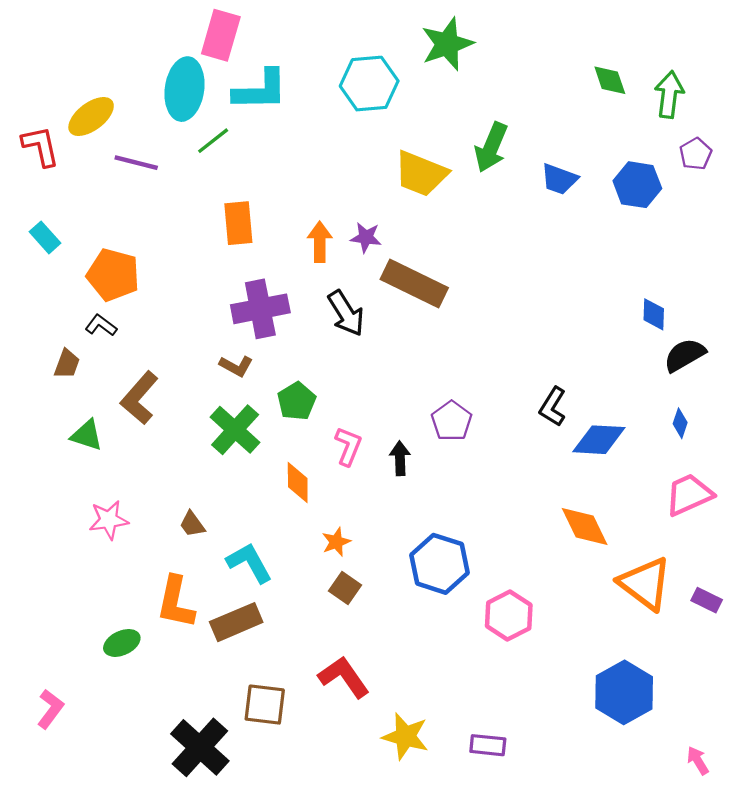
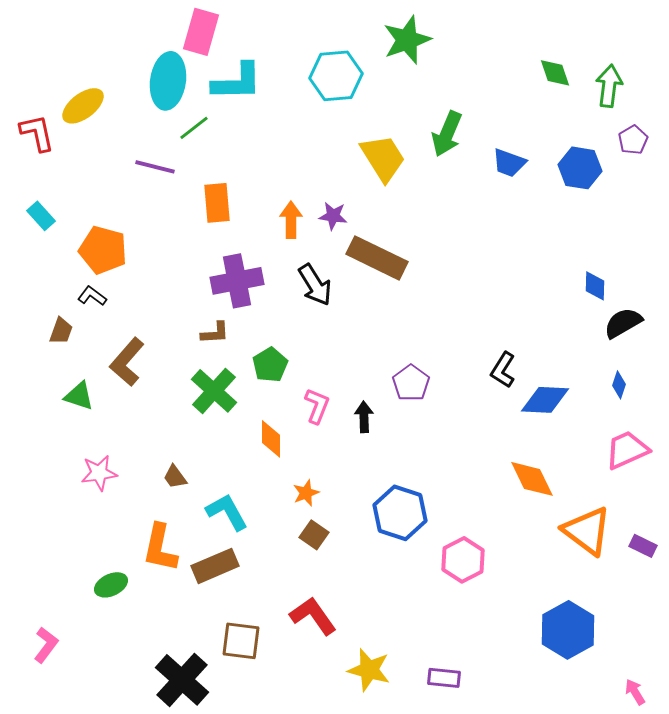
purple line: (136, 163) -> (155, 167), moved
yellow trapezoid: (421, 174) -> (383, 158), turned -144
brown L-shape: (236, 366) -> (215, 333), turned -32

